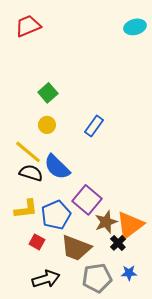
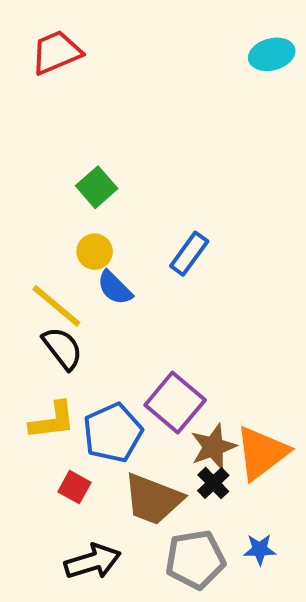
blue semicircle: (57, 167) -> (115, 288), moved, size x0.7
black semicircle: (31, 173) -> (62, 348), turned 35
black cross: (118, 243) -> (213, 483), moved

